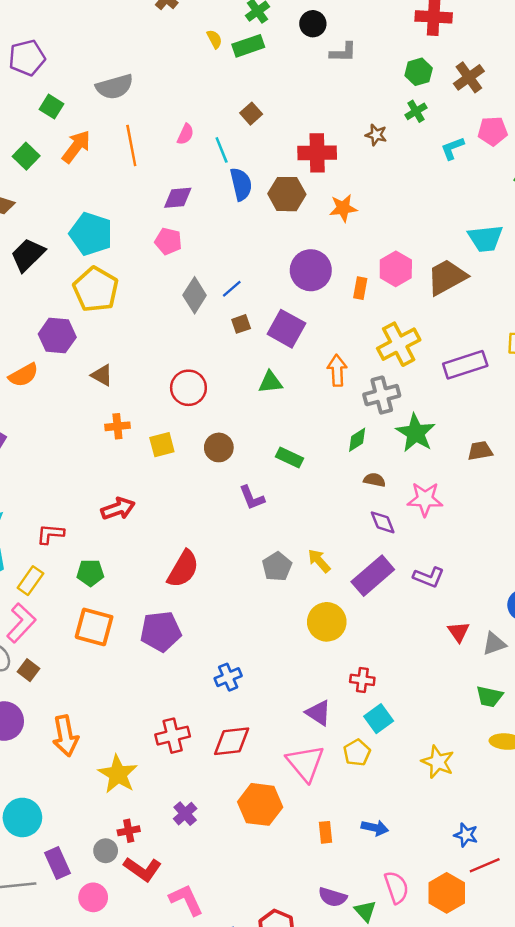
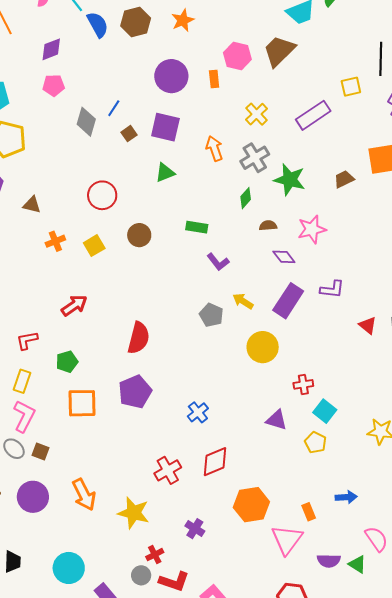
yellow cross: (399, 344) -> (257, 114), size x0.7
purple L-shape: (252, 498) -> (218, 262), moved
pink triangle: (305, 763) -> (287, 540), moved, turned 32

